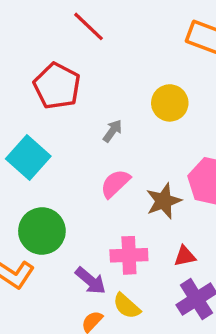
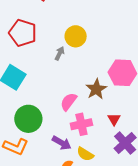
yellow circle: (170, 103) -> (76, 36), moved
pink semicircle: (115, 184) -> (69, 102), moved
red triangle: (185, 256) -> (114, 119), turned -40

